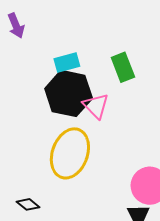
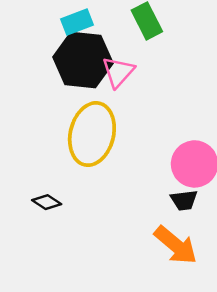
pink triangle: (96, 106) -> (118, 72), turned 32

